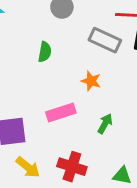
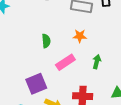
green semicircle: (45, 52) -> (46, 41), moved

